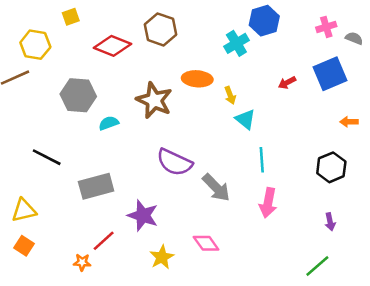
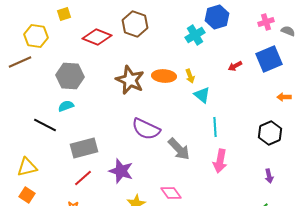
orange ellipse: (197, 79) -> (164, 76), moved
cyan semicircle: (109, 123) -> (66, 106), moved
red line: (104, 241) -> (83, 178), moved

